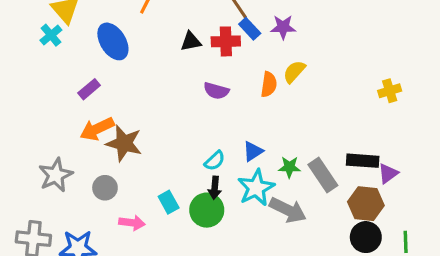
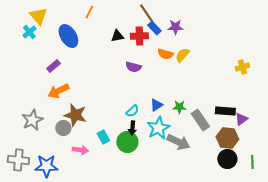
orange semicircle: (269, 84) -> (165, 54), moved, turned 98
brown star: (124, 143) -> (75, 115), moved
green star: (289, 167) -> (179, 107), moved

